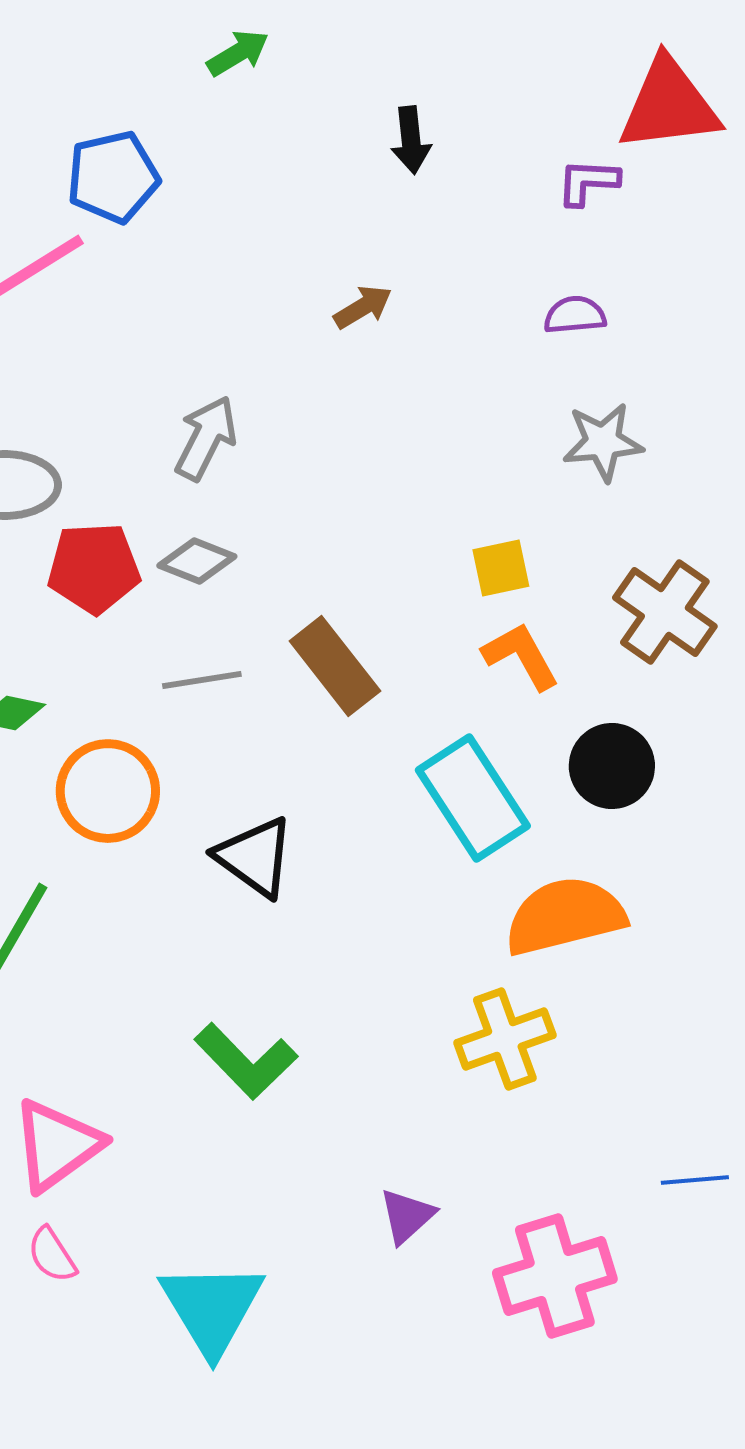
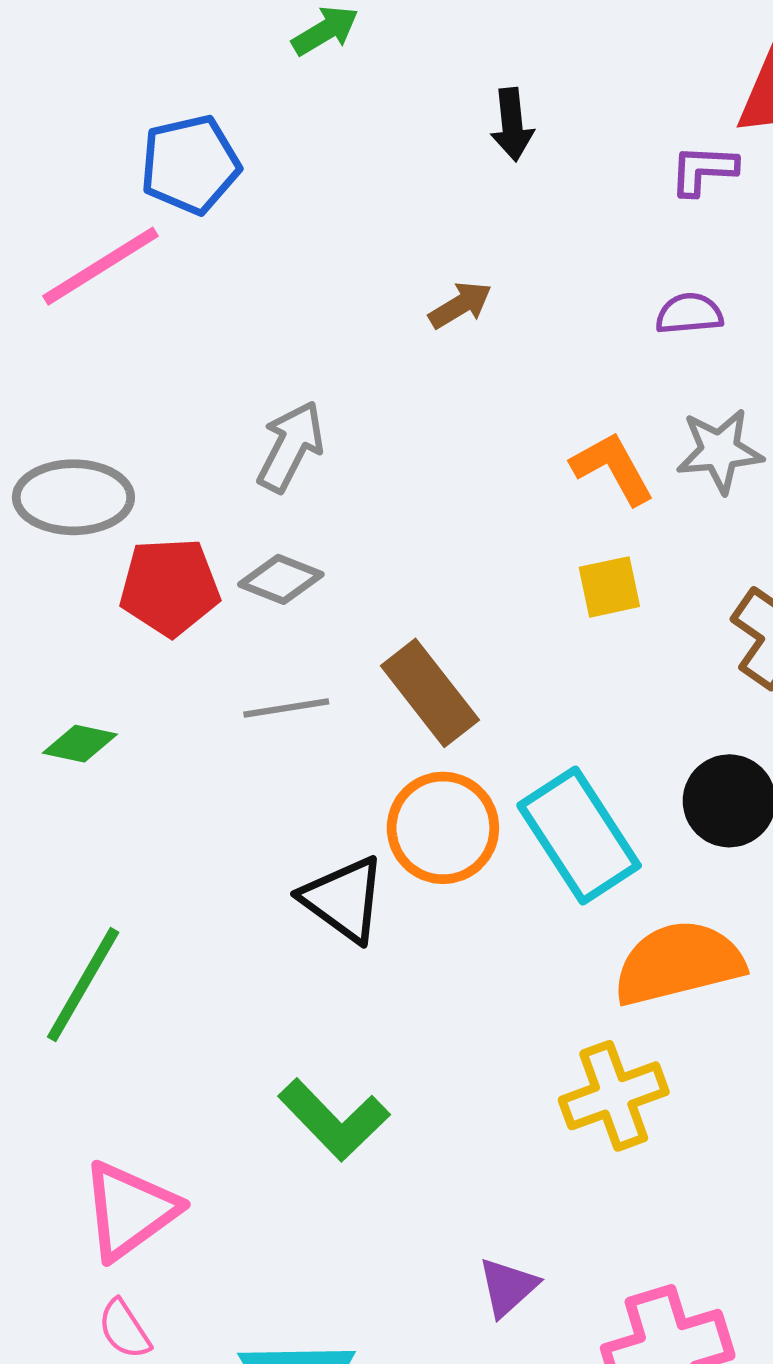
orange L-shape: (521, 656) -> (613, 468), moved
orange circle: (108, 791) -> (443, 828), moved

